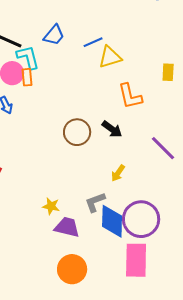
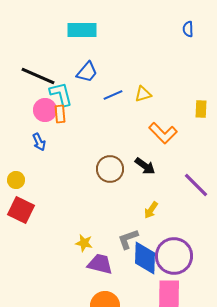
blue line: (93, 42) -> (113, 95), moved
yellow triangle: (110, 57) -> (143, 94), size x0.7
orange L-shape: (130, 96) -> (163, 133), turned -32

